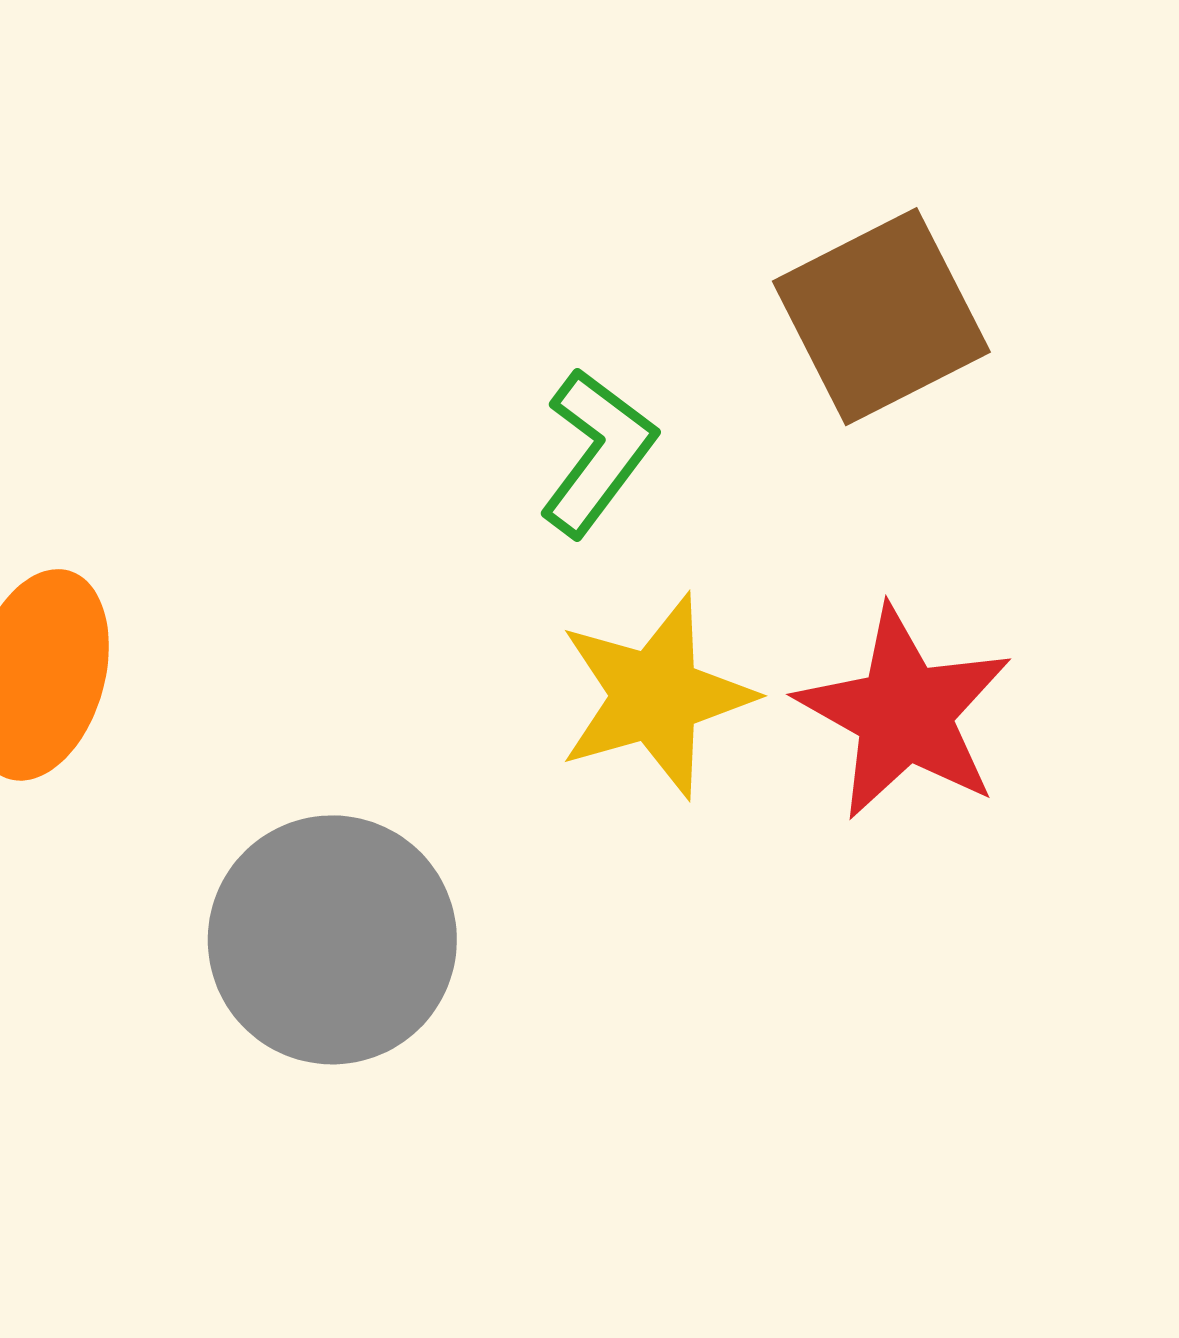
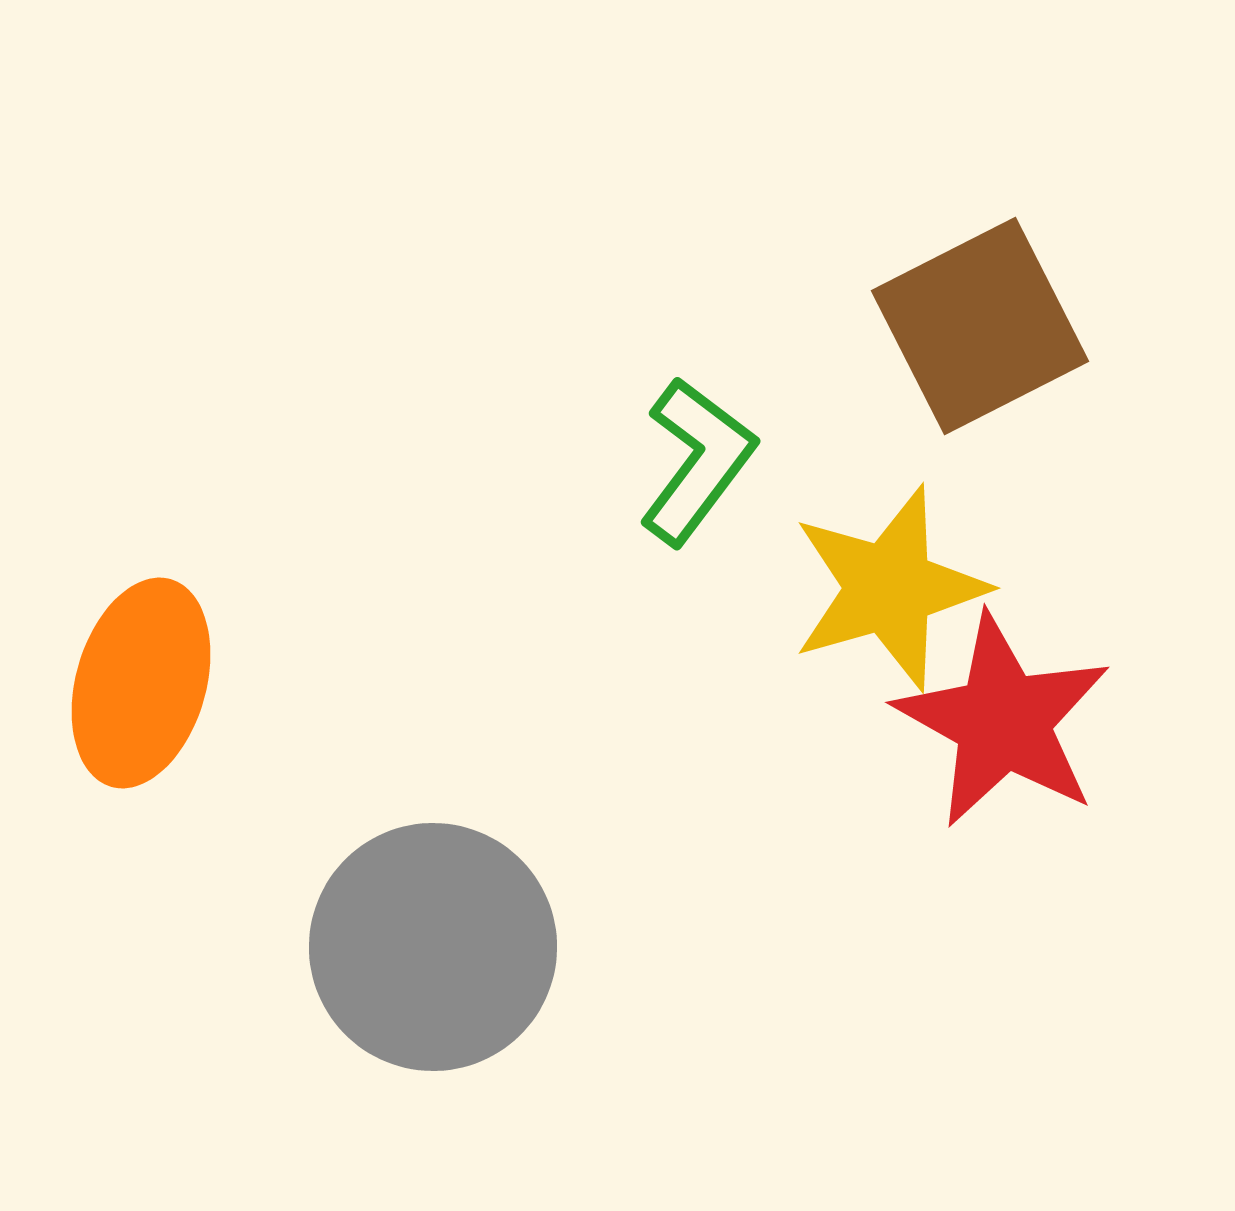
yellow star: (655, 696) -> (889, 588), moved

